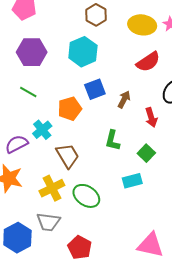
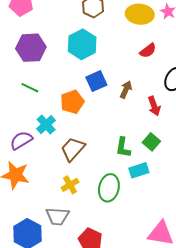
red semicircle: (148, 62) -> (148, 51), size x0.7
green L-shape: (113, 140) -> (123, 147), moved
brown trapezoid: (68, 156) -> (73, 149), turned -104
yellow cross: (52, 188) -> (70, 185), moved, size x0.7
green ellipse: (86, 196) -> (109, 188), moved, turned 72

